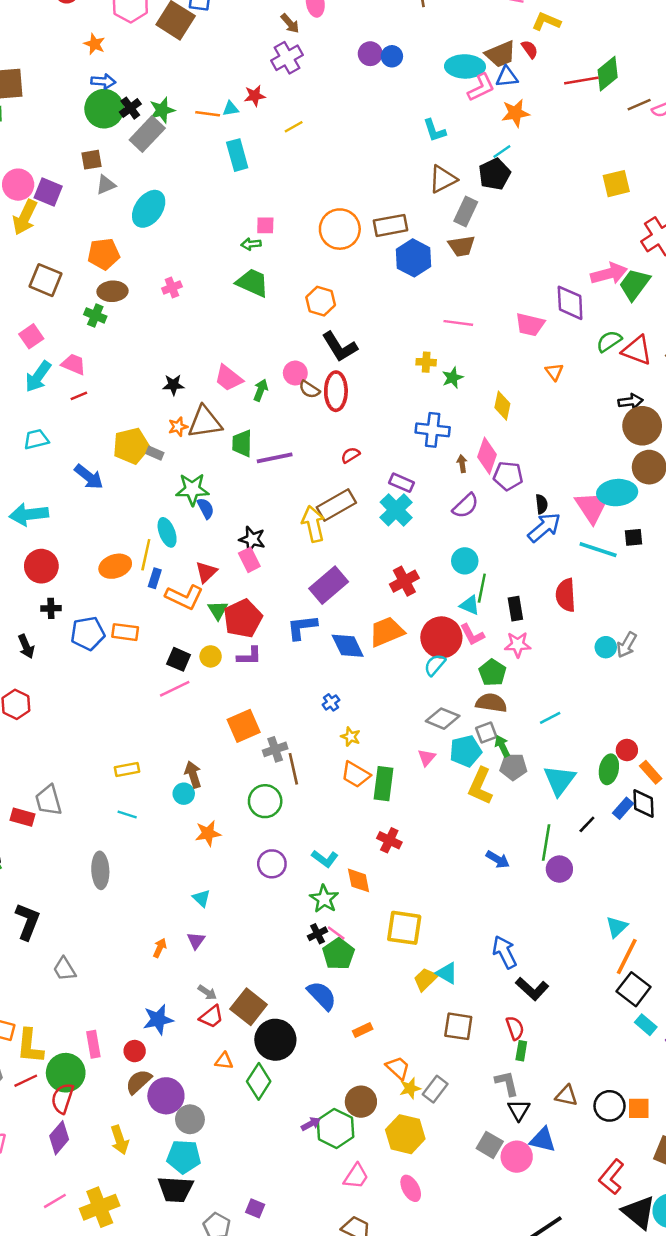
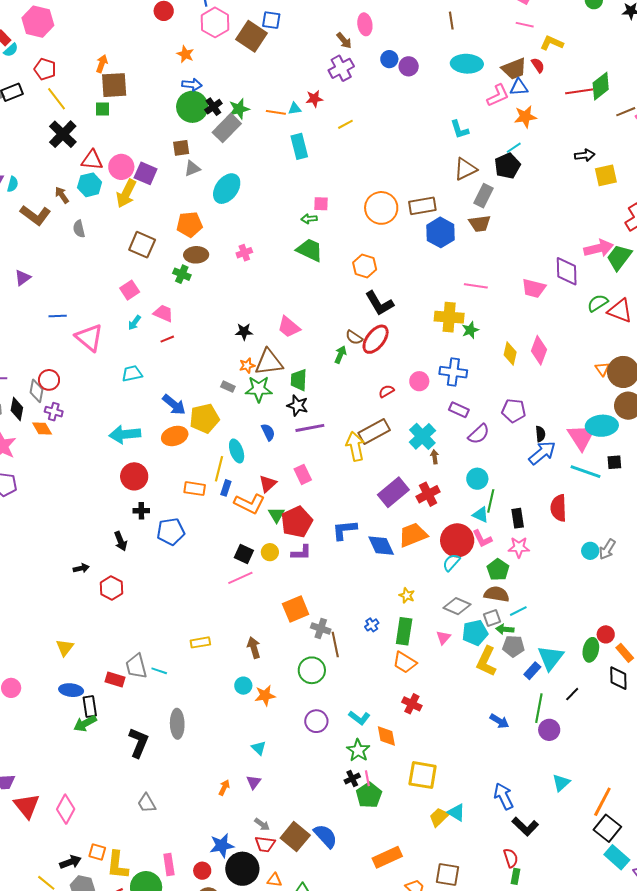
blue circle: (392, 56) -> (389, 59), moved
cyan ellipse: (465, 66) -> (467, 64), moved
yellow cross: (426, 362) -> (449, 317), size x1.8
orange triangle: (554, 372) -> (602, 369), moved
pink circle: (295, 373) -> (419, 381), moved
cyan arrow: (38, 376) -> (134, 323), size x0.6
green arrow: (261, 390) -> (340, 355), moved
red ellipse: (336, 391) -> (376, 339), turned 36
black arrow: (631, 401) -> (585, 155), moved
yellow pentagon: (131, 446) -> (204, 418), moved
pink diamond: (487, 456) -> (539, 350), moved
purple line: (275, 458) -> (310, 428), moved
brown arrow: (462, 464) -> (435, 457), moved
purple rectangle: (401, 483) -> (459, 410), moved
green star: (192, 489) -> (259, 389), moved
black star: (252, 539) -> (298, 405), moved
orange ellipse: (115, 566) -> (175, 436), moved
purple rectangle: (329, 585) -> (393, 492), moved
orange rectangle: (125, 632) -> (195, 489), moved
blue cross: (331, 702) -> (372, 625), moved
cyan line: (550, 718) -> (518, 611), moved
yellow star: (351, 737) -> (407, 595), moved
green arrow: (502, 746) -> (505, 629), turned -60
gray cross: (275, 749) -> (321, 629), turned 36
orange trapezoid: (356, 775) -> (405, 662), moved
green rectangle: (384, 784) -> (404, 631), moved
cyan circle: (184, 794) -> (243, 686), moved
blue rectangle: (623, 808) -> (532, 671), moved
cyan line: (127, 814) -> (159, 671), moved
black L-shape: (28, 921) -> (139, 743), moved
cyan triangle: (617, 927) -> (561, 783), moved
pink line: (336, 933) -> (367, 778), turned 42
blue semicircle: (322, 996) -> (325, 836), moved
red trapezoid: (211, 1017) -> (265, 844), turned 45
cyan rectangle: (646, 1025) -> (617, 857), size x1.4
brown square: (458, 1026) -> (447, 874), moved
orange rectangle: (363, 1030) -> (387, 857), size x1.8
black circle: (275, 1040) -> (242, 869), moved

